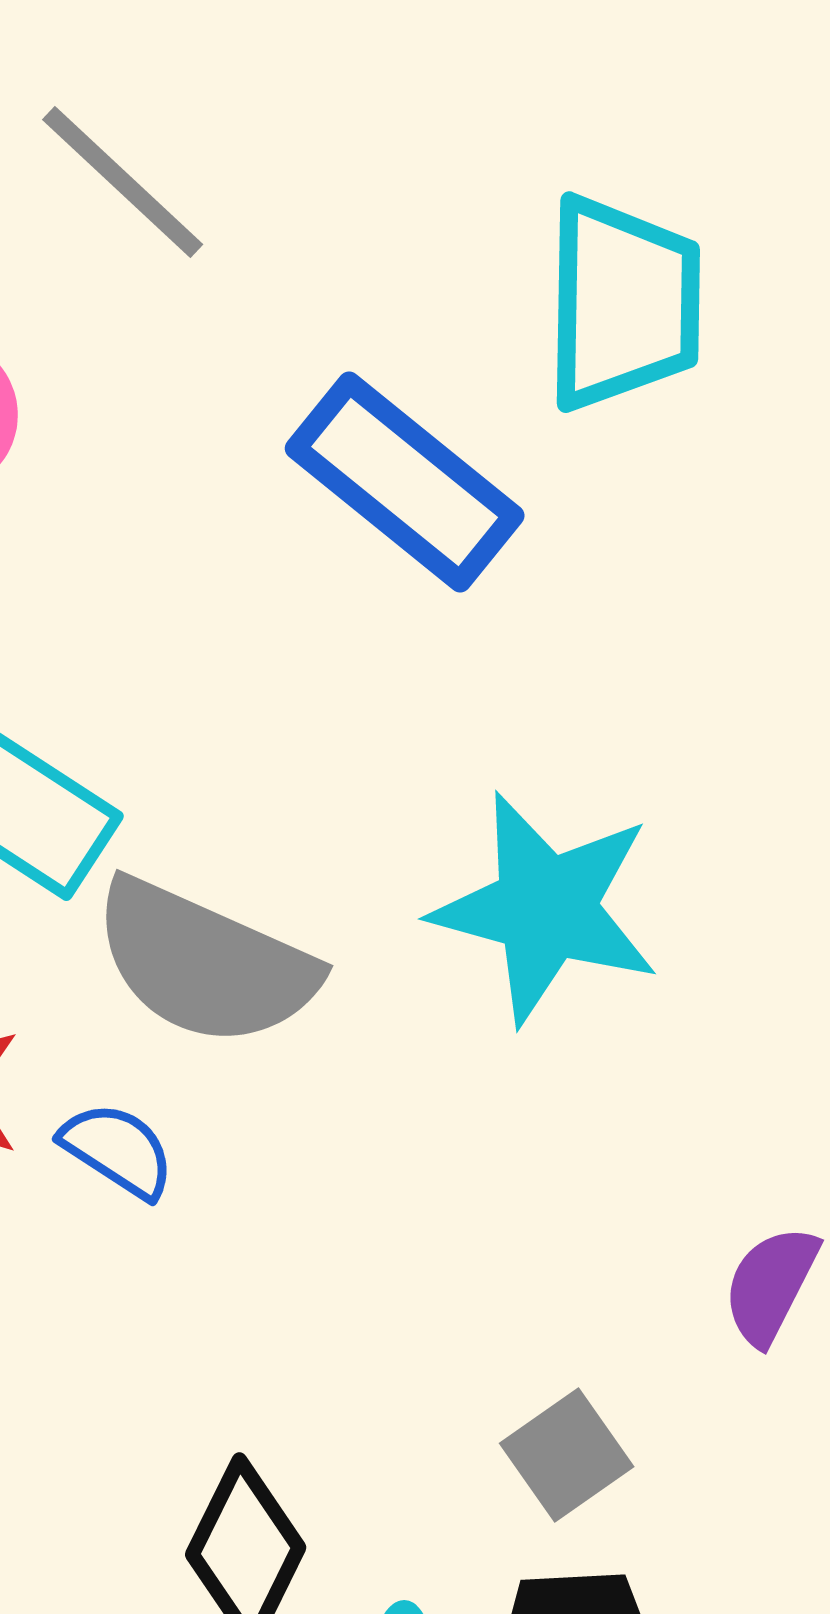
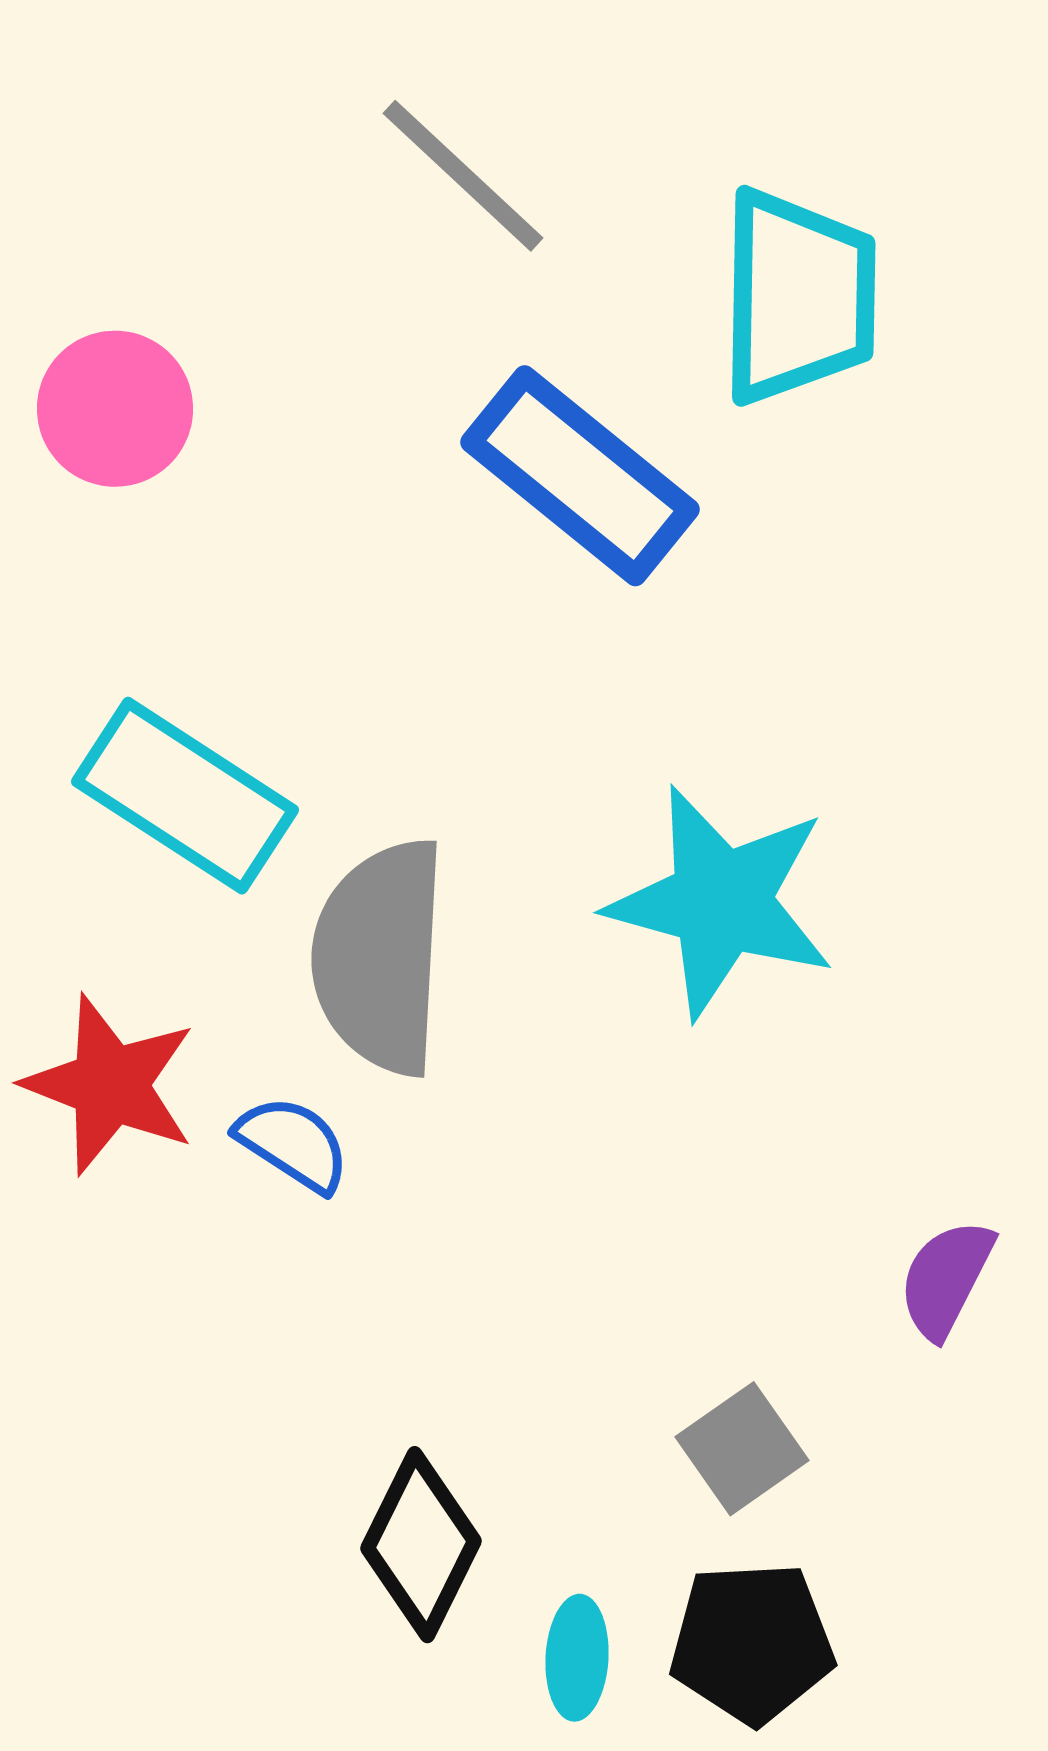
gray line: (123, 182) -> (463, 176), moved
gray semicircle: (205, 963) -> (380, 957), turned 69

